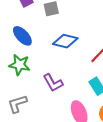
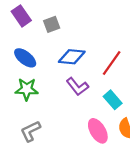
purple L-shape: (53, 83) -> (77, 87), moved

